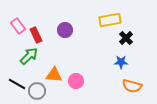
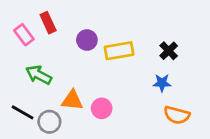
yellow rectangle: (110, 20) -> (119, 51), moved
red rectangle: (36, 35) -> (48, 23), moved
green arrow: (29, 56) -> (39, 75), turned -108

